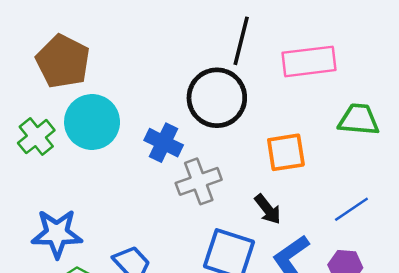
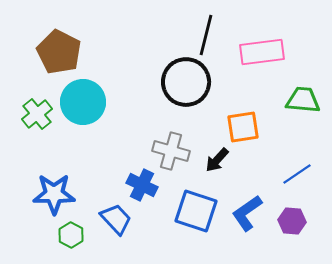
blue cross: (164, 143) -> (142, 185), moved
gray cross: (199, 181) -> (171, 151), turned 36
black arrow: (268, 209) -> (217, 160), moved, turned 80

